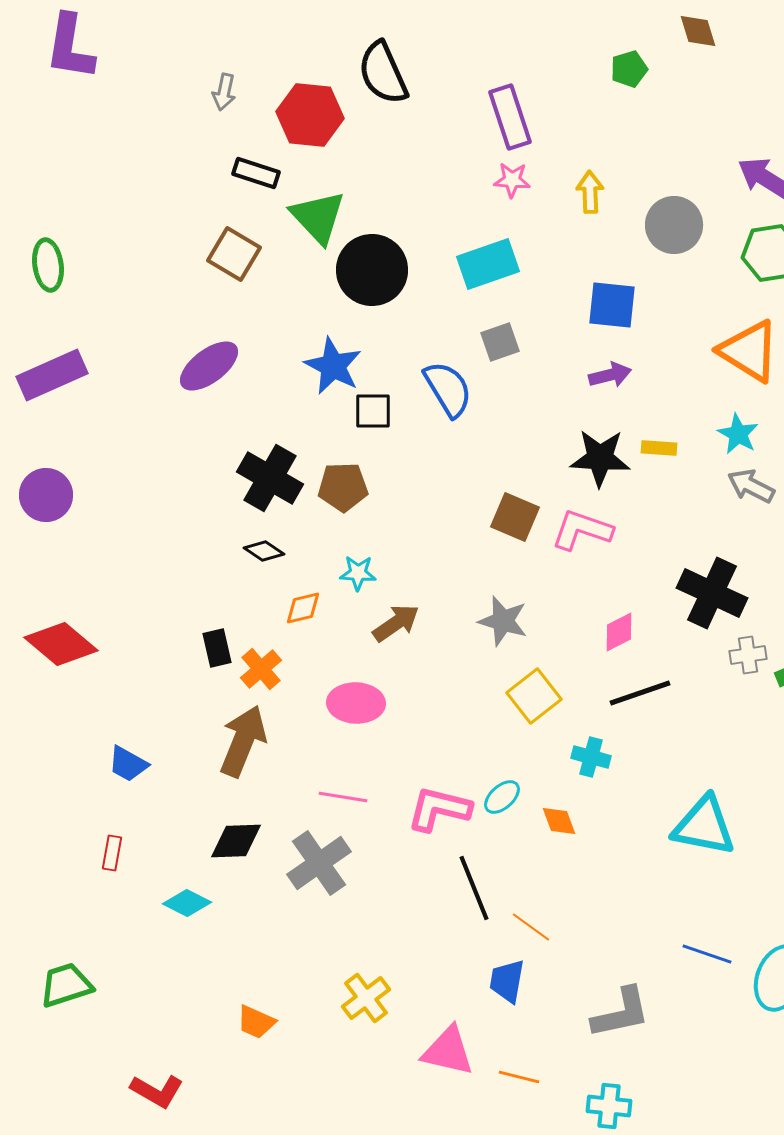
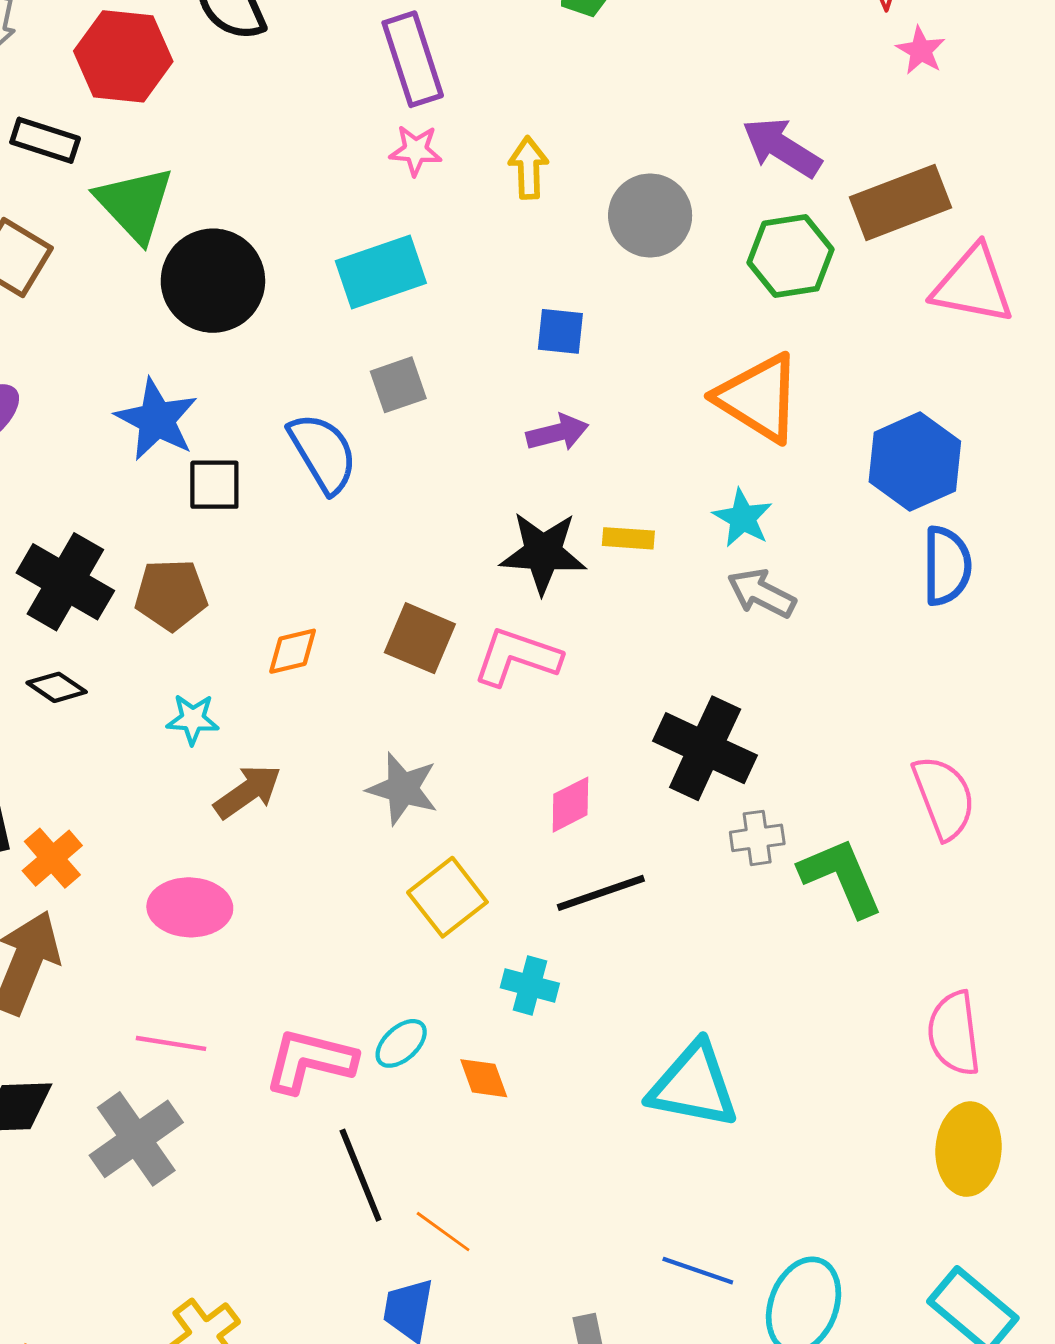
blue square: (612, 305) -> (560, 331), size x0.7
orange diamond: (303, 608) -> (293, 651), moved

